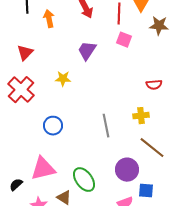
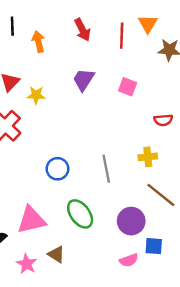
pink square: (124, 40) -> (128, 87), moved
yellow star: (63, 79) -> (36, 95), moved
blue circle: (53, 126) -> (57, 169), moved
green ellipse: (84, 180) -> (80, 214), moved

